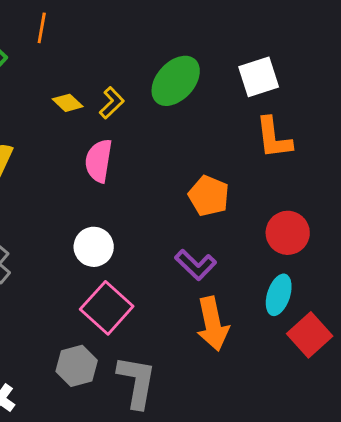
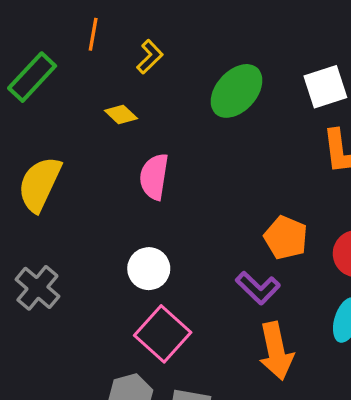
yellow L-shape: (112, 103) -> (150, 57), moved
orange pentagon: (209, 196) -> (286, 238), moved

